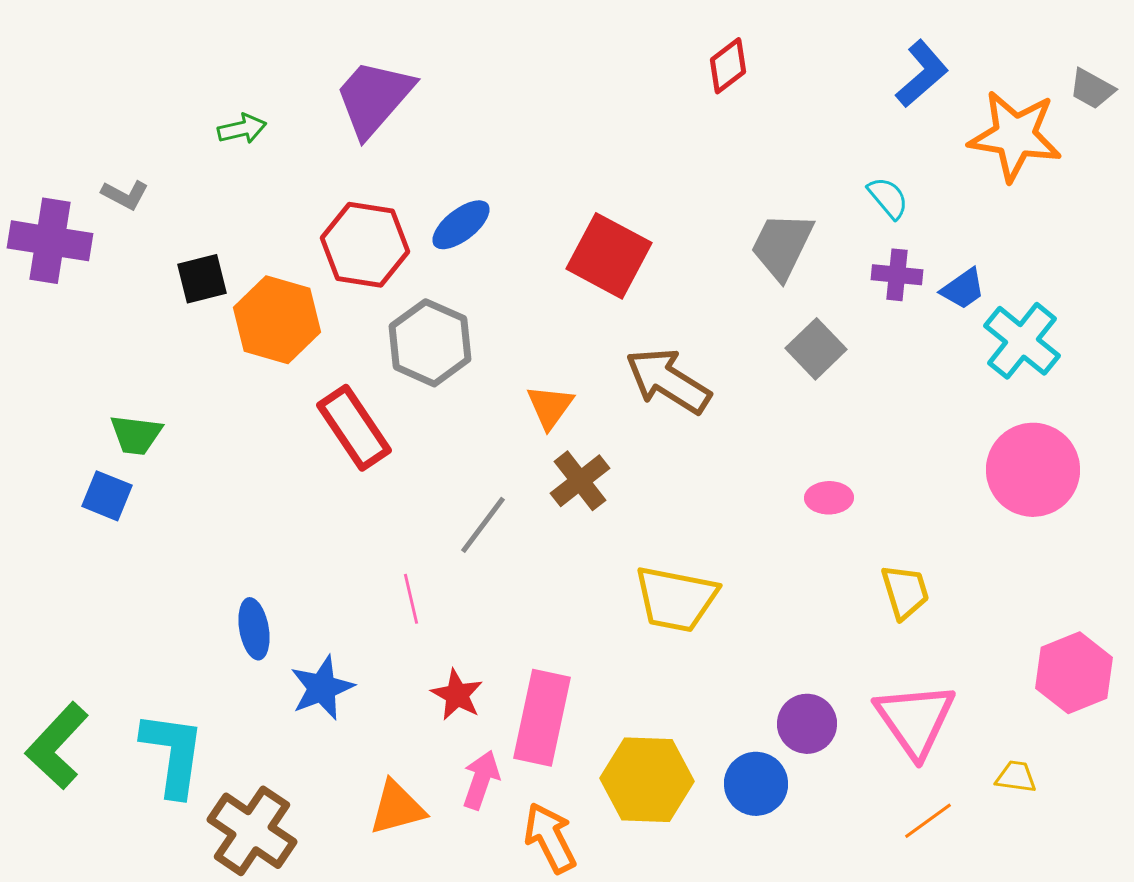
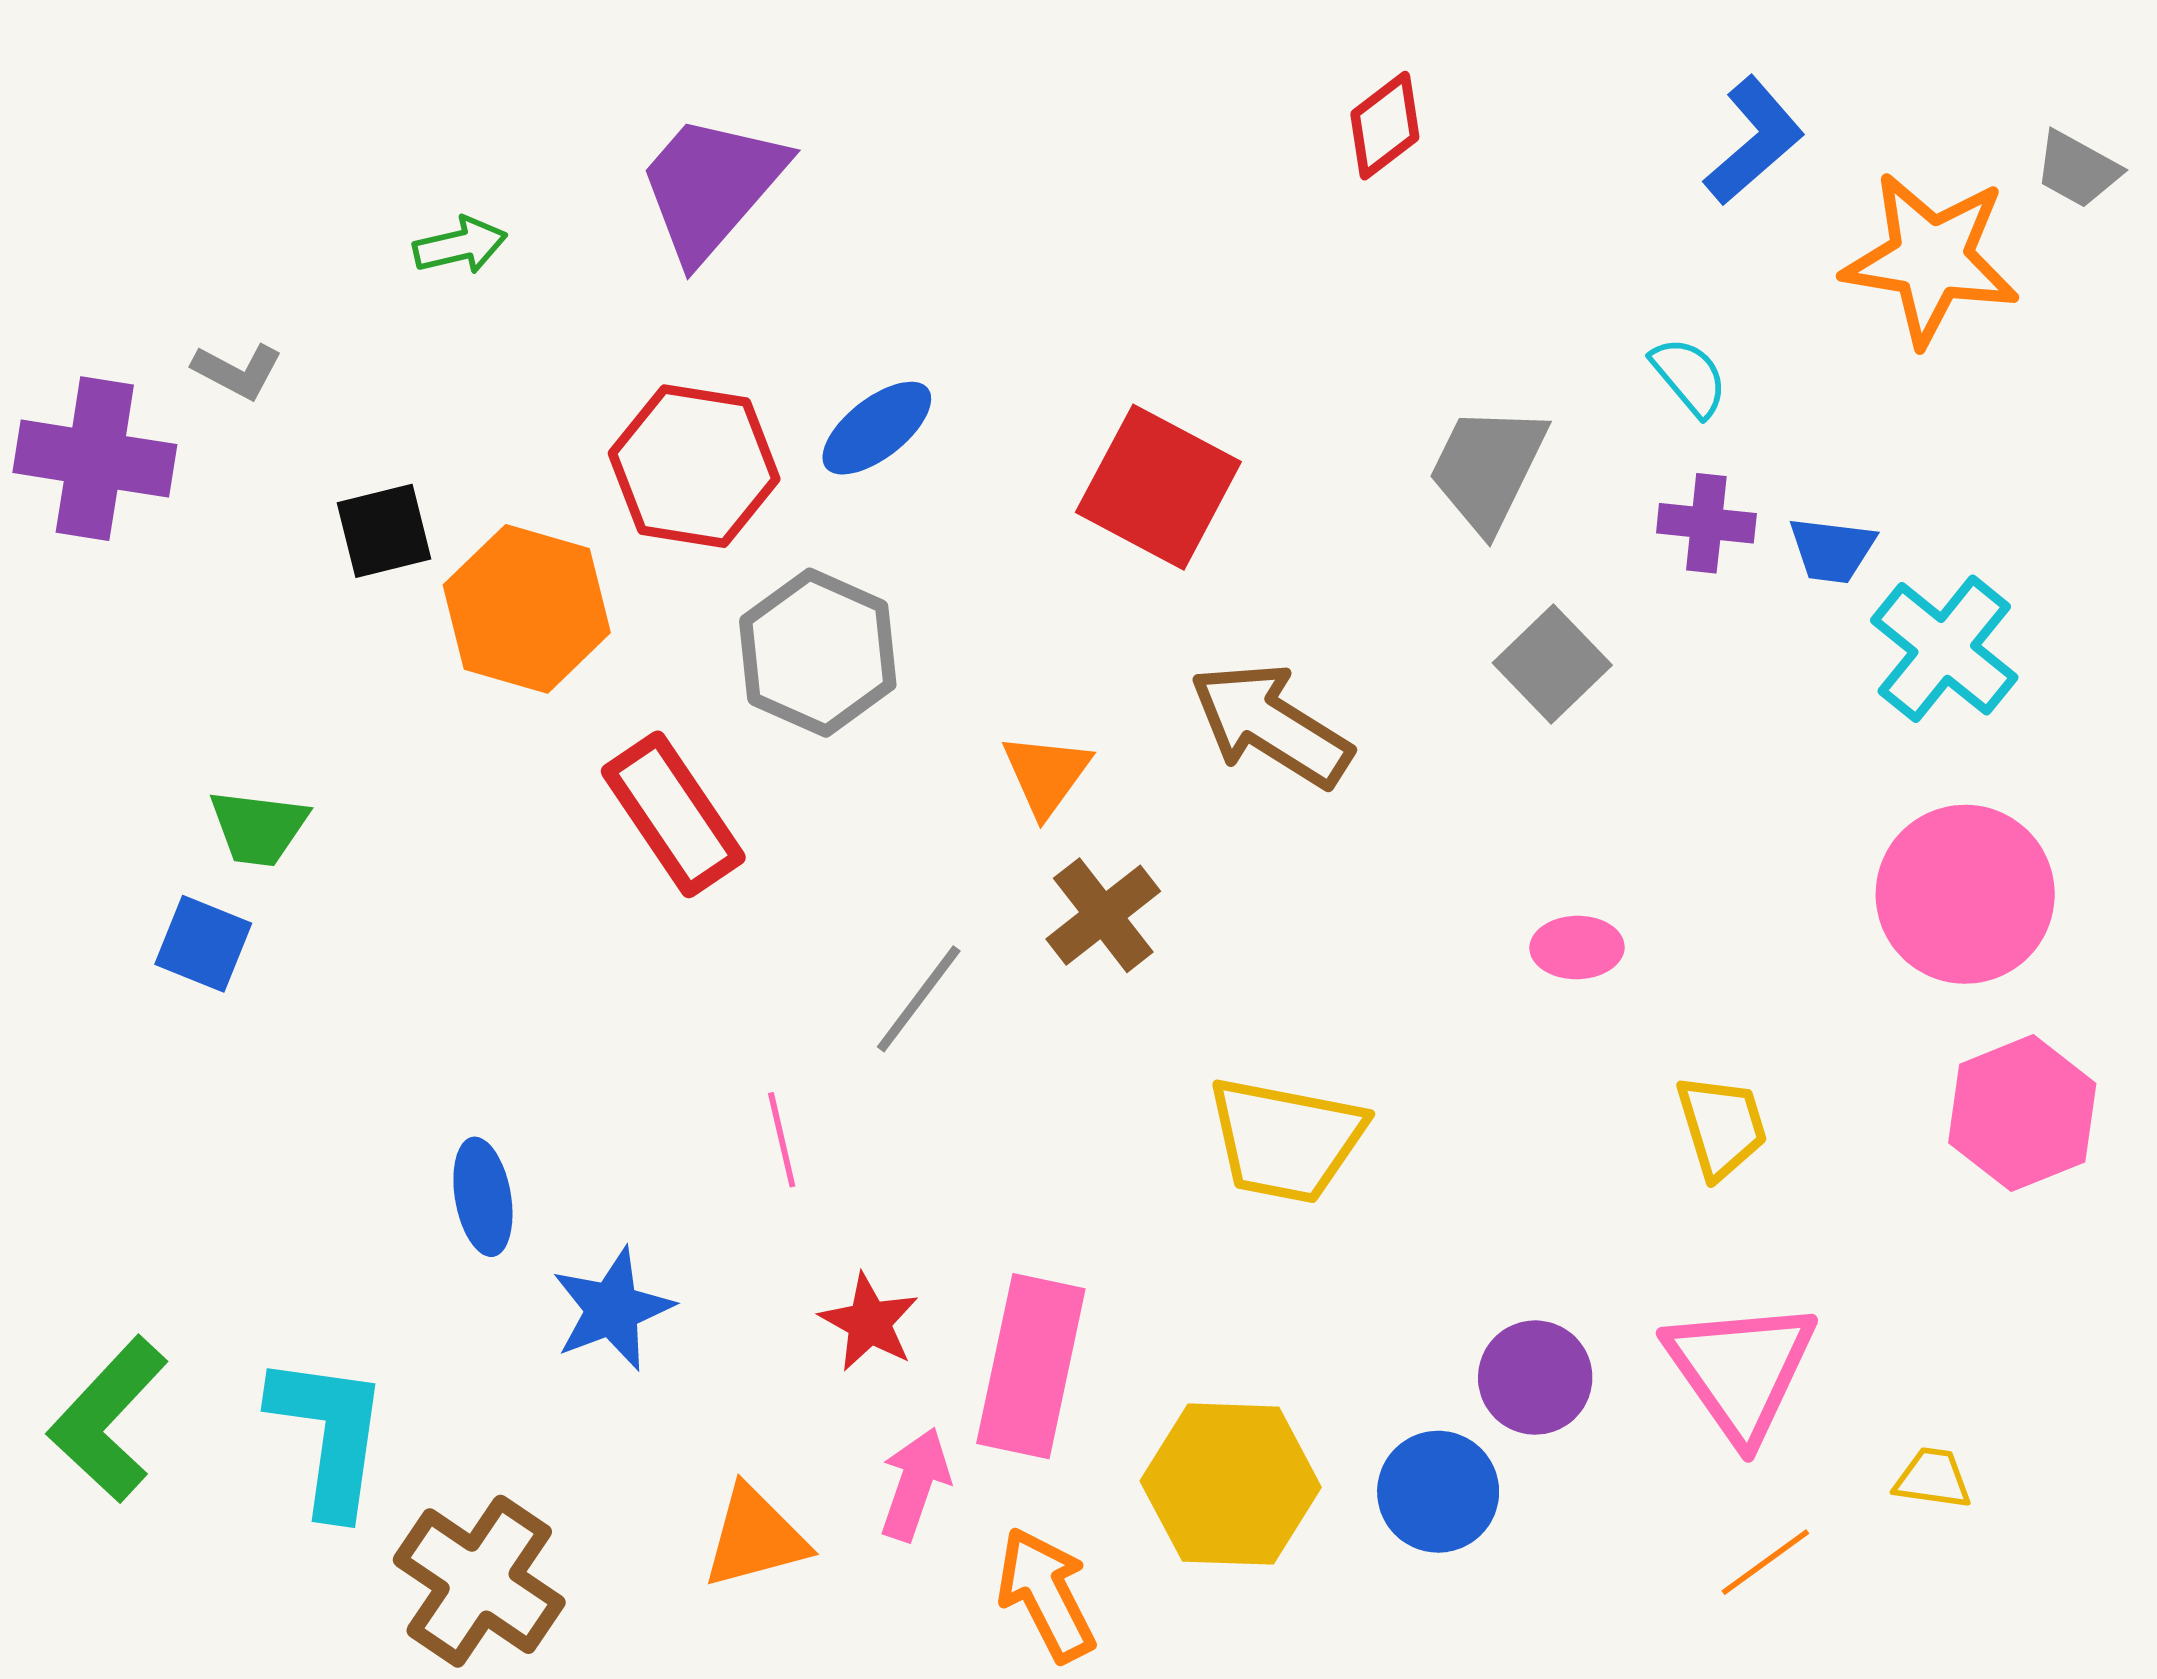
blue trapezoid: (963, 289) -> (1832, 550), turned 42
pink hexagon: (1074, 673) -> (2022, 1113), moved

